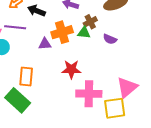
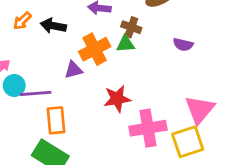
brown cross: (90, 22) -> (131, 27), turned -32
purple line: (15, 27) -> (36, 93), moved
purple semicircle: (110, 39) -> (183, 45), moved

